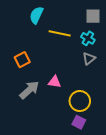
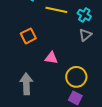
orange square: (22, 60) -> (28, 36), moved
gray arrow: (29, 90) -> (26, 84), moved, turned -50

